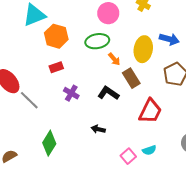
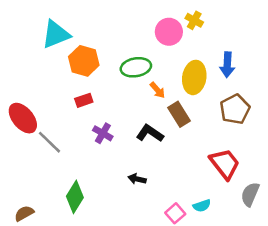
pink circle: (108, 13) -> (169, 32), moved
blue arrow: (169, 39) -> (227, 65), turned 78
red trapezoid: (150, 111) -> (225, 164), moved, turned -64

